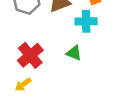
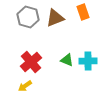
cyan cross: (86, 21) -> (88, 61), moved

